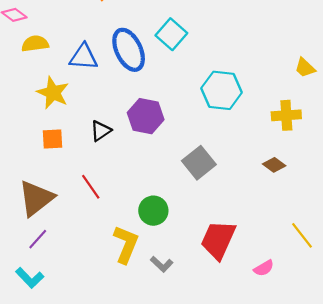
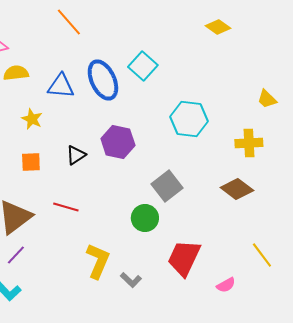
yellow star: (53, 93) -> (32, 119), size x0.7
brown diamond: (274, 165) -> (237, 189), size x1.5
red line: (91, 187) -> (66, 207), turned -40
green circle: (153, 211) -> (145, 218), moved

